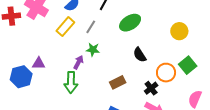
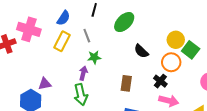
gray line: (91, 27) -> (87, 36), turned -40
yellow circle: (179, 31) -> (176, 40), moved
brown rectangle: (118, 82) -> (126, 83), turned -42

